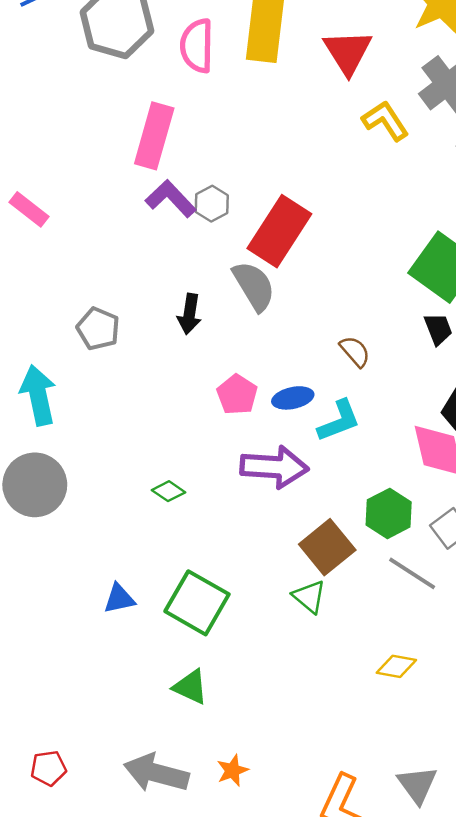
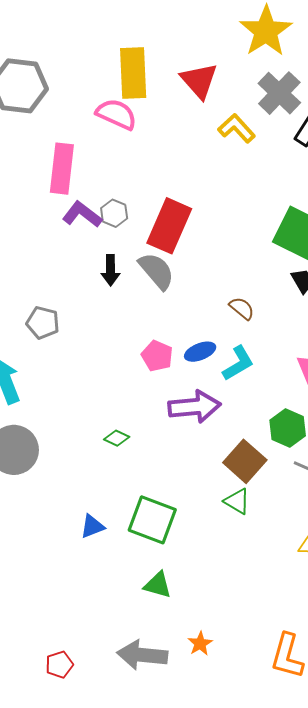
pink semicircle: (197, 46) -> (116, 114), moved, turned 123
black arrow: (189, 314) -> (111, 270), moved

